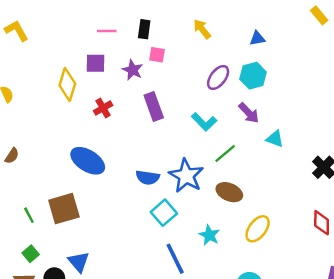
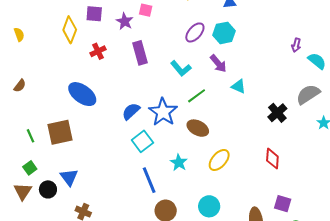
blue semicircle: (148, 177) -> (131, 111), turned 126

